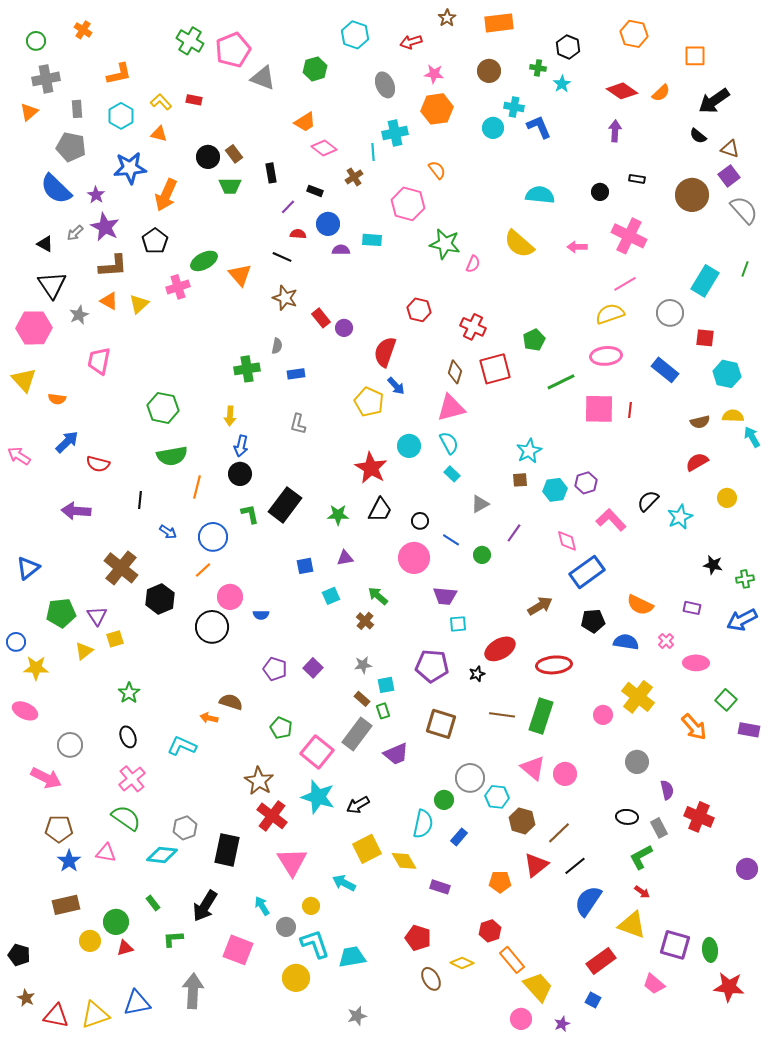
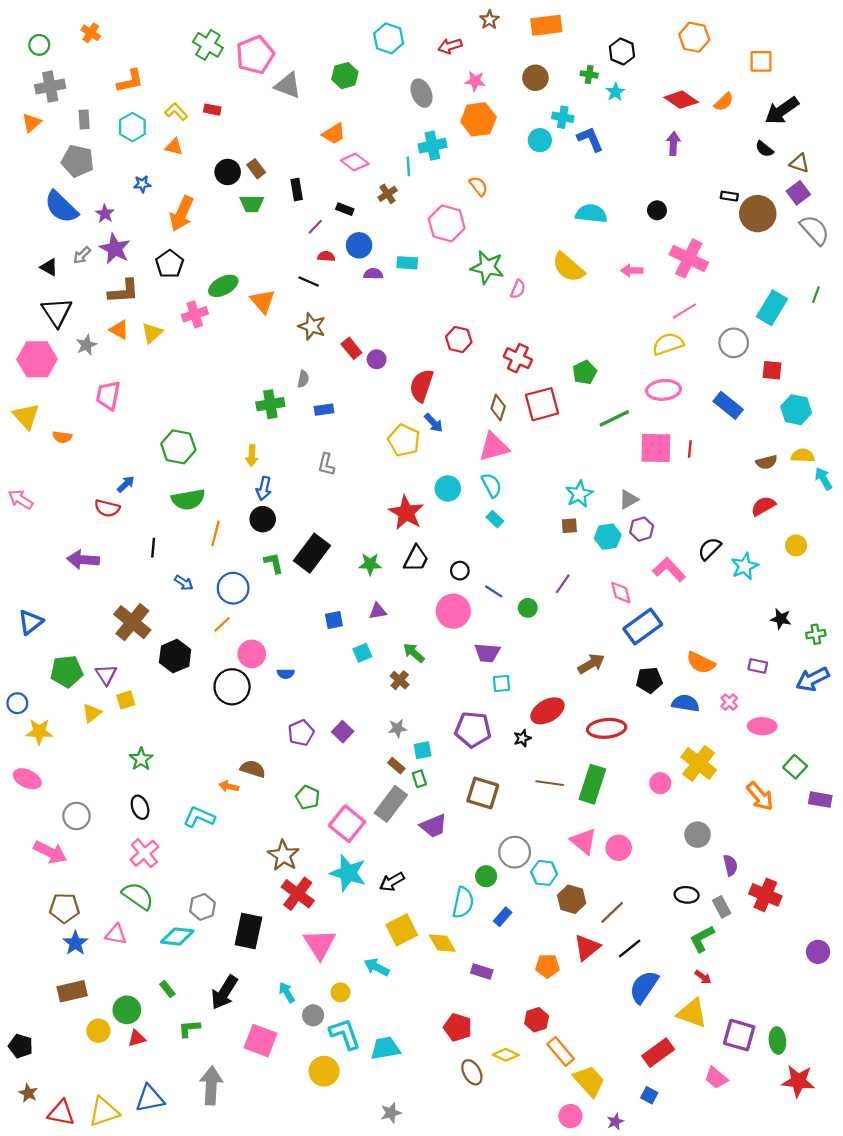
blue star: (130, 168) -> (142, 184), size x0.5
black rectangle: (637, 179) -> (729, 196), moved
blue arrow: (67, 442) -> (126, 484), moved, size x0.7
gray triangle: (480, 504) -> (629, 499), moved
purple pentagon: (275, 669) -> (301, 733), turned 30

